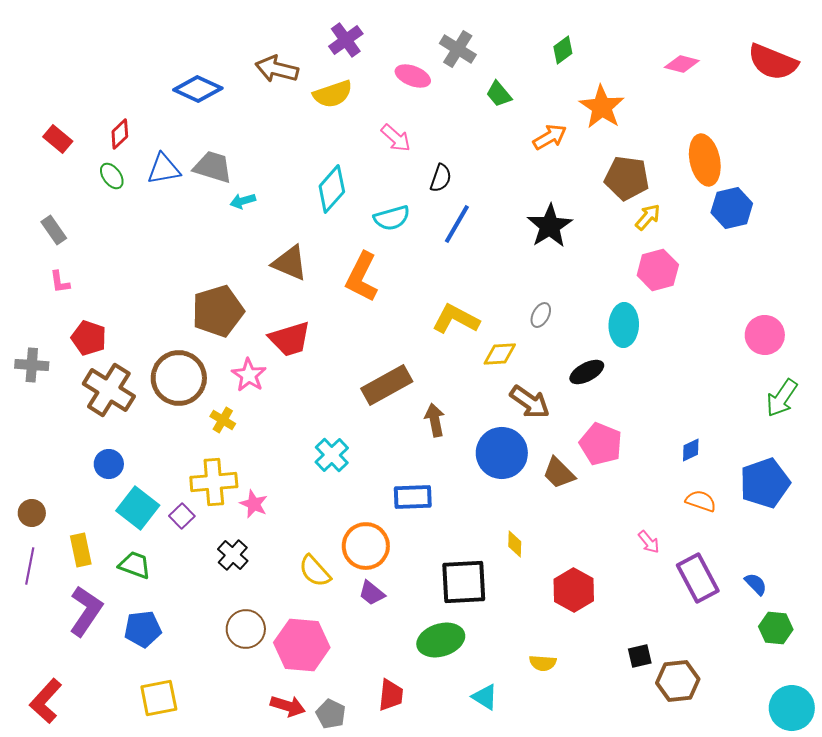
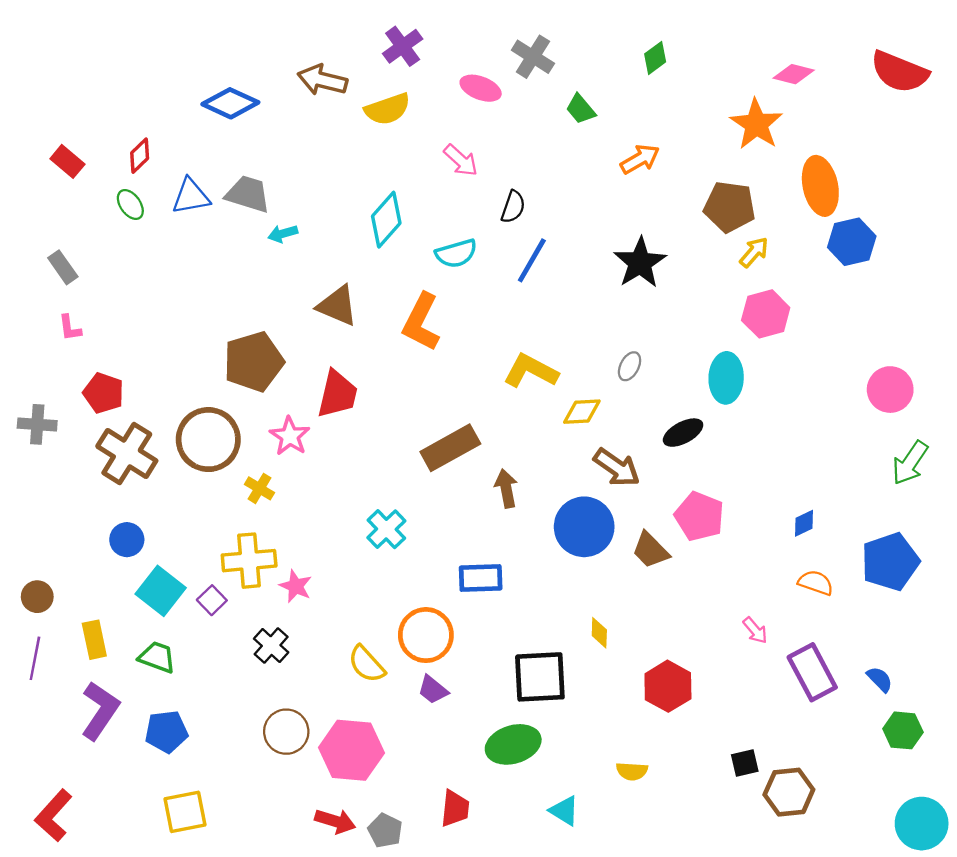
orange star: (602, 107) -> (756, 124), moved
red trapezoid: (290, 339) -> (337, 394), turned -60

